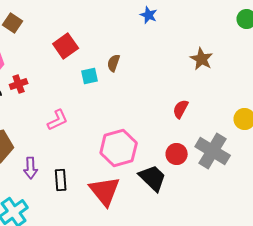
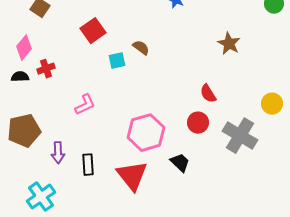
brown semicircle: (114, 63) -> (141, 48), turned 108
red semicircle: (181, 109) -> (208, 94), turned -60
red circle: (177, 154) -> (198, 123), moved
black trapezoid: (153, 178) -> (180, 163), size x0.7

